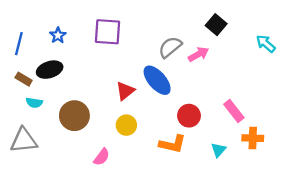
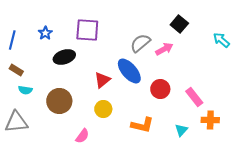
black ellipse: (50, 70) -> (64, 57), moved
red circle: (189, 116) -> (160, 89), moved

